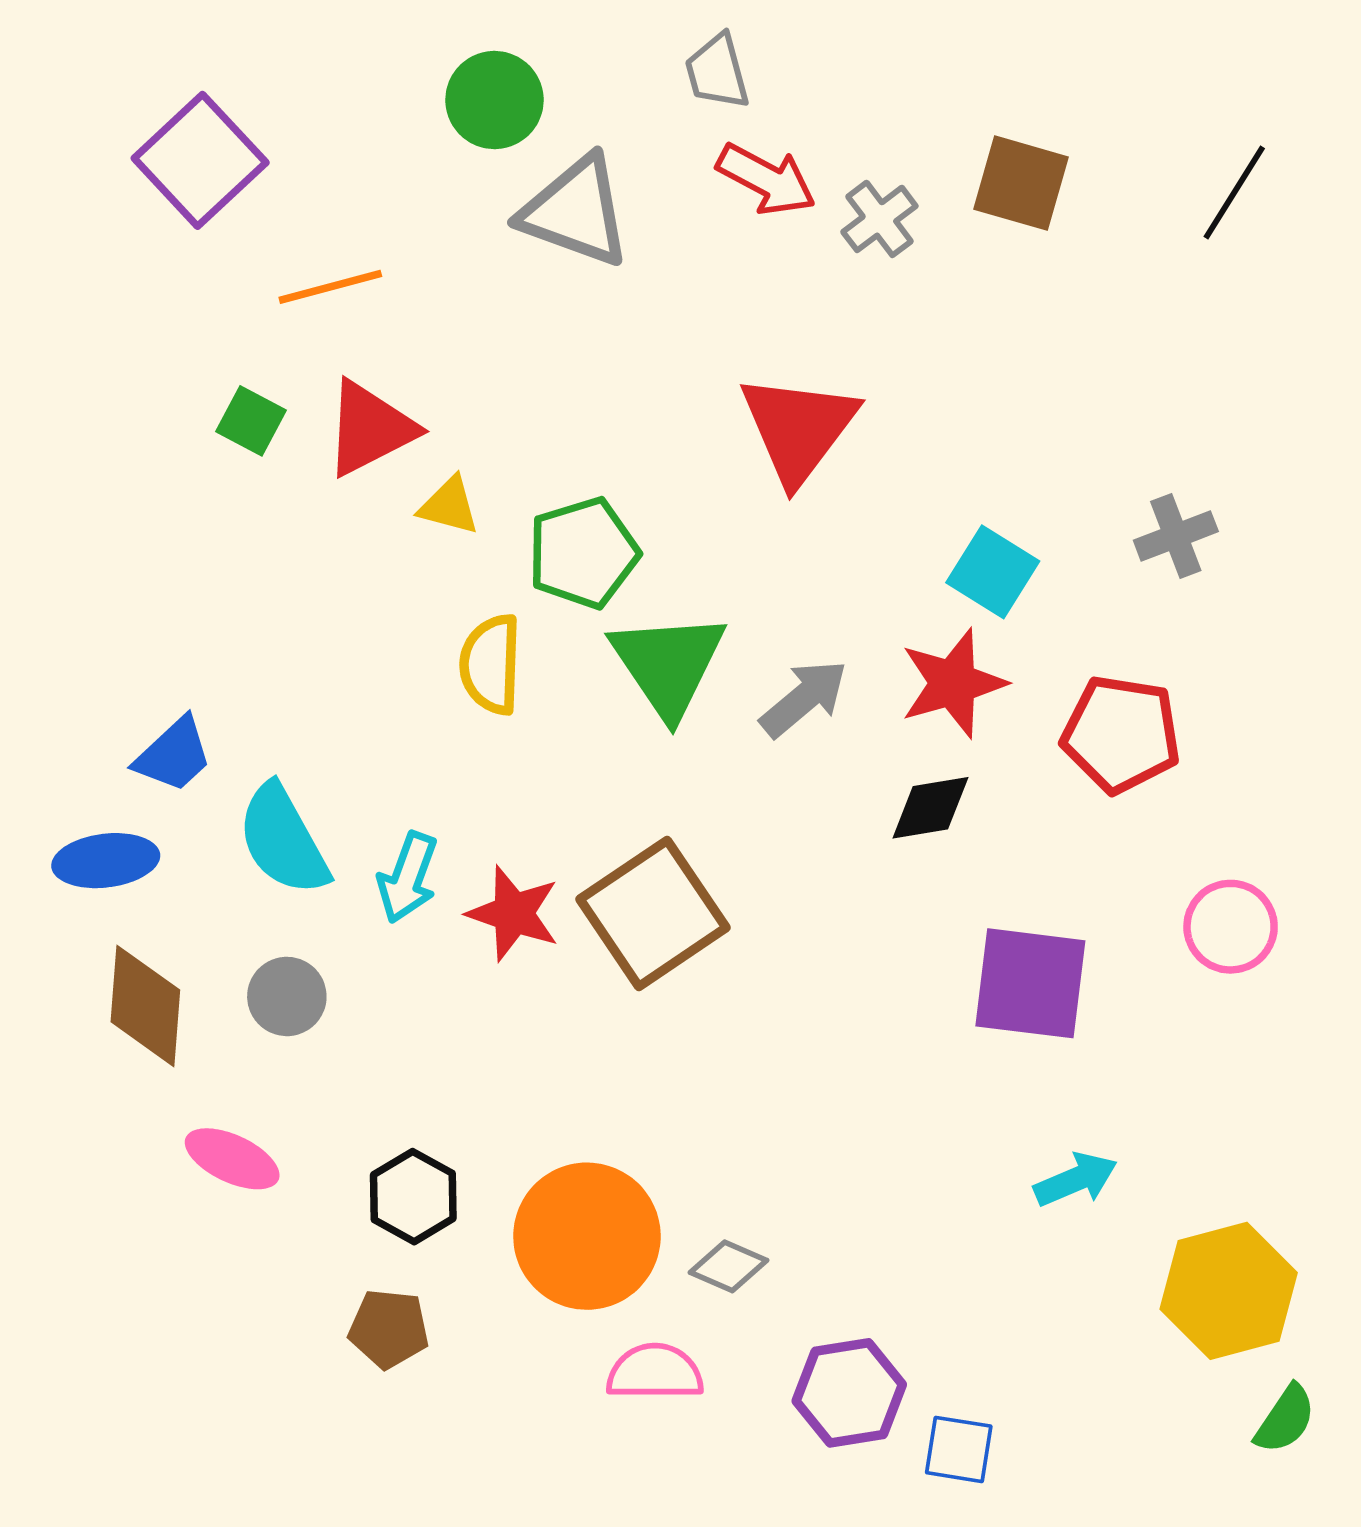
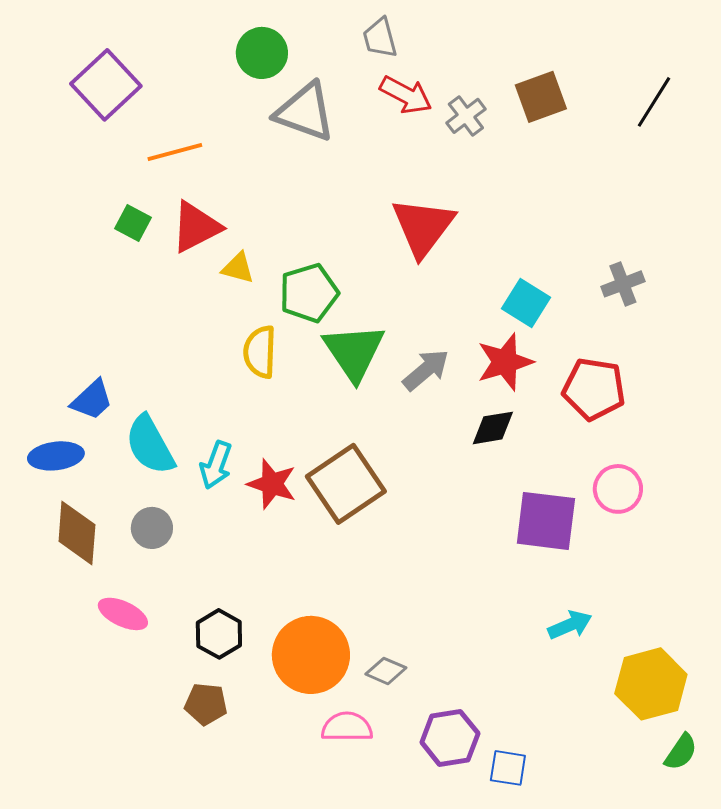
brown square: (1021, 183) -> (541, 97), turned -36
pink circle: (1231, 927) -> (618, 489), moved

